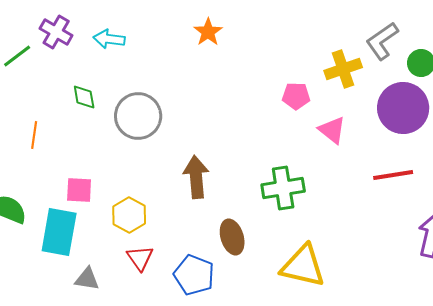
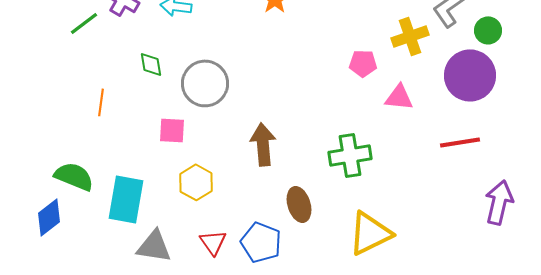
pink triangle: (332, 130) -> (399, 97), turned -32
pink square: (79, 190) -> (172, 130), moved
red triangle: (140, 258) -> (213, 242), moved
yellow triangle: (303, 266) -> (370, 233), turned -39
gray triangle: (87, 279) -> (154, 246), size x1.4

